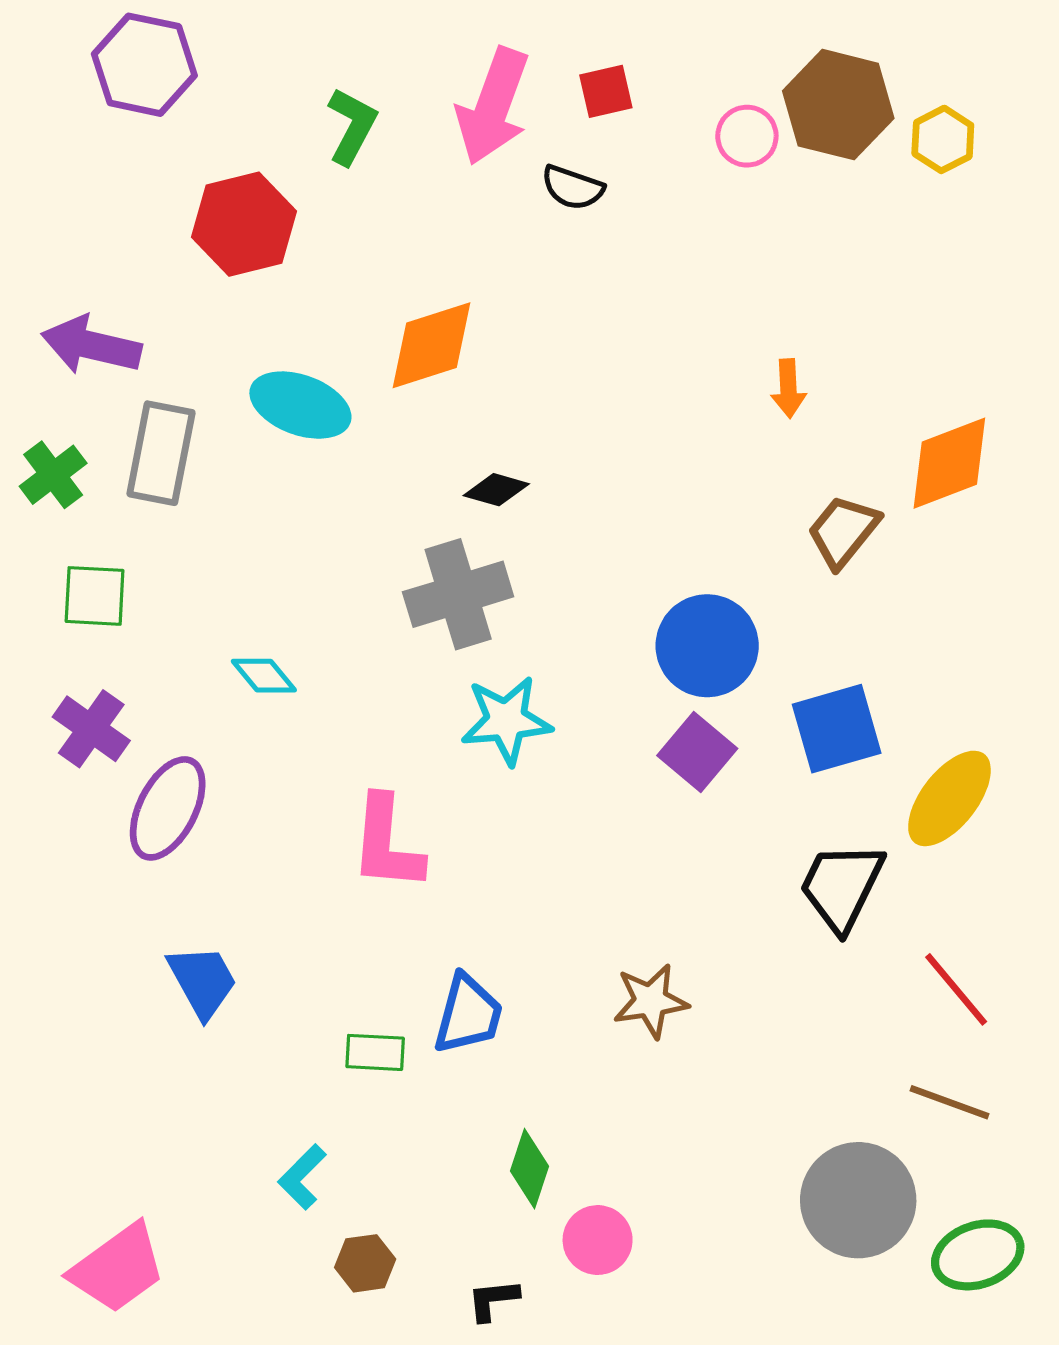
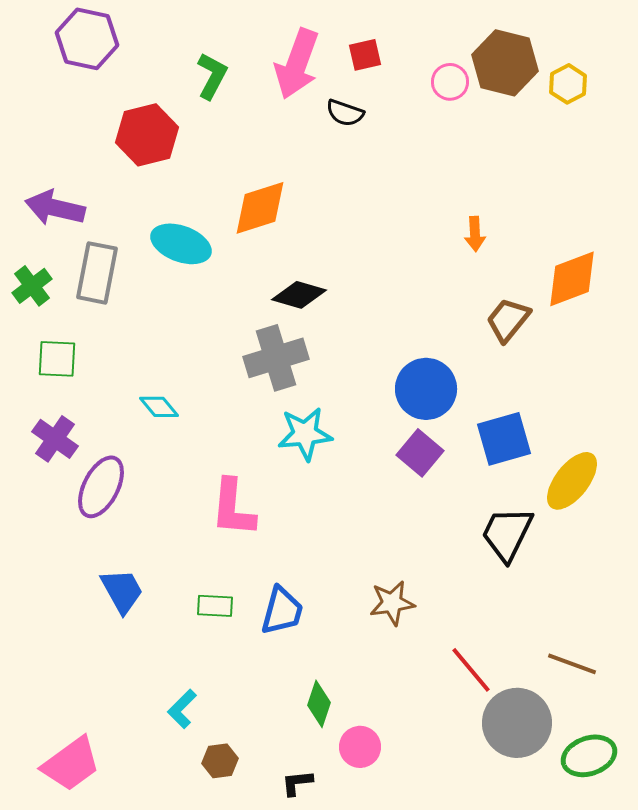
black diamond: (496, 490) -> (299, 295), size x1.4
red line: (956, 989) -> (471, 670), moved
green rectangle: (375, 1052) -> (215, 606), moved

